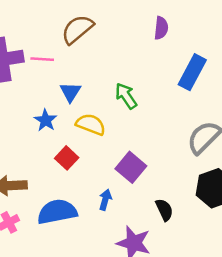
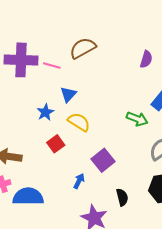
green arrow: (126, 96) -> (137, 119), moved, turned 135
blue semicircle: (57, 212) -> (28, 196), moved

